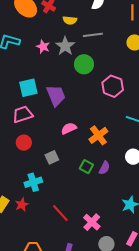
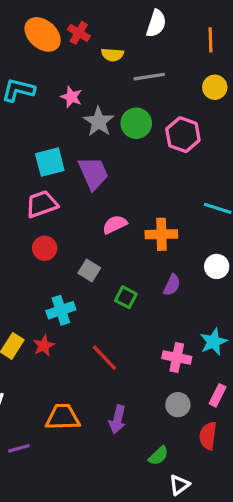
gray star: (65, 46) -> (99, 122), moved
pink hexagon: (113, 86) -> (183, 135), moved
orange cross: (98, 135) -> (161, 234), turned 36
gray square: (52, 157) -> (89, 271), turned -32
green square: (86, 167) -> (126, 297), moved
pink cross: (92, 222) -> (177, 357), moved, turned -30

